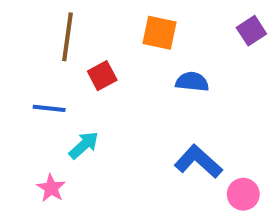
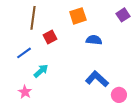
orange square: (159, 33) -> (78, 16), turned -30
blue line: (49, 108) -> (24, 53), turned -42

